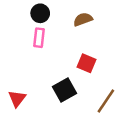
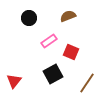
black circle: (40, 13) -> (29, 18), moved
pink rectangle: (39, 38) -> (49, 41), moved, turned 49

